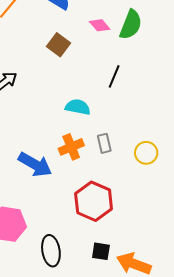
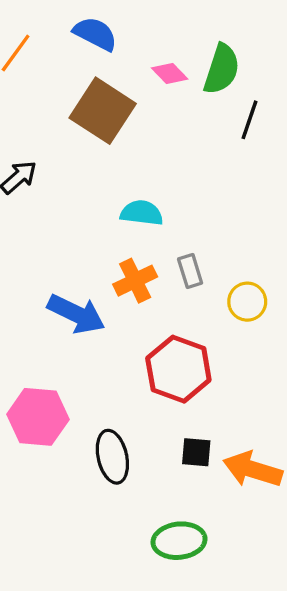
brown square: (58, 45) -> (103, 111), size x1.6
black line: (114, 76) -> (249, 120), moved
yellow circle: (146, 153) -> (247, 302), moved

